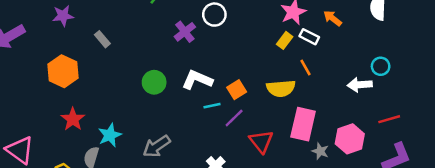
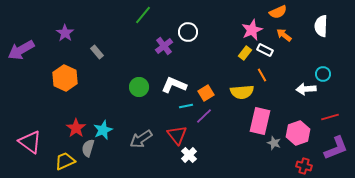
purple star: (63, 16) -> (65, 33), turned -30
red star: (73, 119) -> (76, 128), moved
red triangle: (261, 141) -> (177, 135), moved

